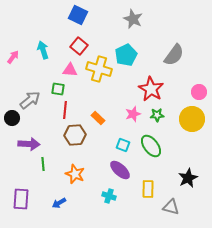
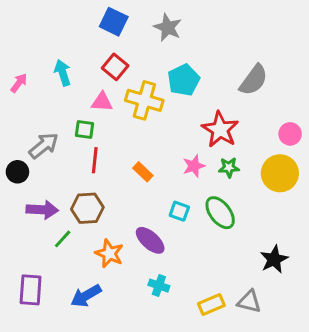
gray star: (133, 19) -> (168, 27), moved
brown hexagon: (75, 135) -> (87, 208), moved
green line: (43, 164) -> (63, 239), turned 48
purple ellipse: (120, 170) -> (150, 240), moved
yellow rectangle: (148, 189) -> (211, 305), moved, turned 66
blue arrow: (59, 203) -> (86, 296), size x1.5

